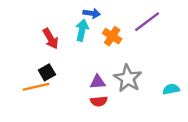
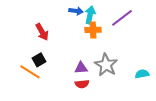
cyan arrow: (82, 30) -> (90, 15), moved
orange cross: (112, 36) -> (93, 30), turned -35
orange line: (36, 87) -> (30, 72), turned 45

